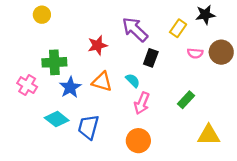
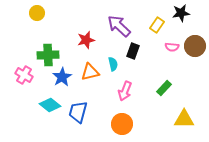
cyan semicircle: (133, 80) -> (113, 64), moved, turned 32
orange triangle: (102, 82) -> (90, 72), turned -30

